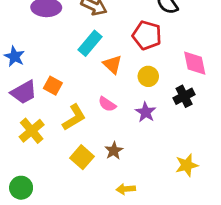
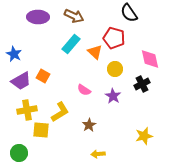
orange triangle: (112, 64) -> (95, 52), moved
yellow L-shape: (74, 117) -> (60, 112), moved
yellow cross: (32, 131) -> (27, 110), turned 30
yellow square: (82, 157) -> (41, 130), moved, turned -36

